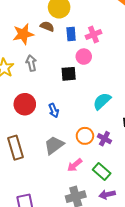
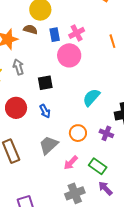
pink circle: (84, 57) -> (69, 55), size x1.5
black square: (69, 74) -> (45, 83), moved
purple cross: (104, 139) -> (106, 133), moved
purple arrow: (107, 194) -> (105, 188), turned 63

